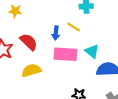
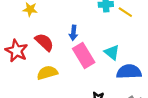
yellow line: (74, 27) -> (125, 12), moved
pink rectangle: (65, 54) -> (84, 55), turned 55

